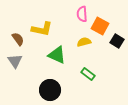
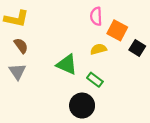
yellow L-shape: (42, 29) -> (16, 19), moved
green rectangle: (88, 74) -> (95, 80), moved
black circle: (50, 90) -> (82, 106), moved

